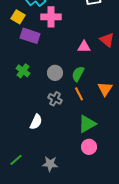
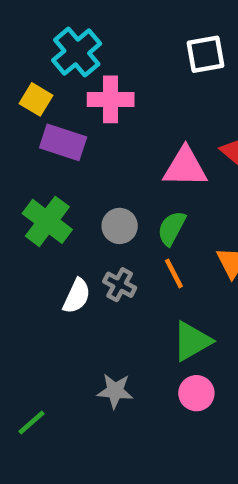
pink triangle: (84, 47) -> (185, 167), size x1.5
green cross: (23, 71) -> (47, 221), size x1.5
white semicircle: (36, 122) -> (77, 296), moved
gray star: (50, 164) -> (115, 391), moved

